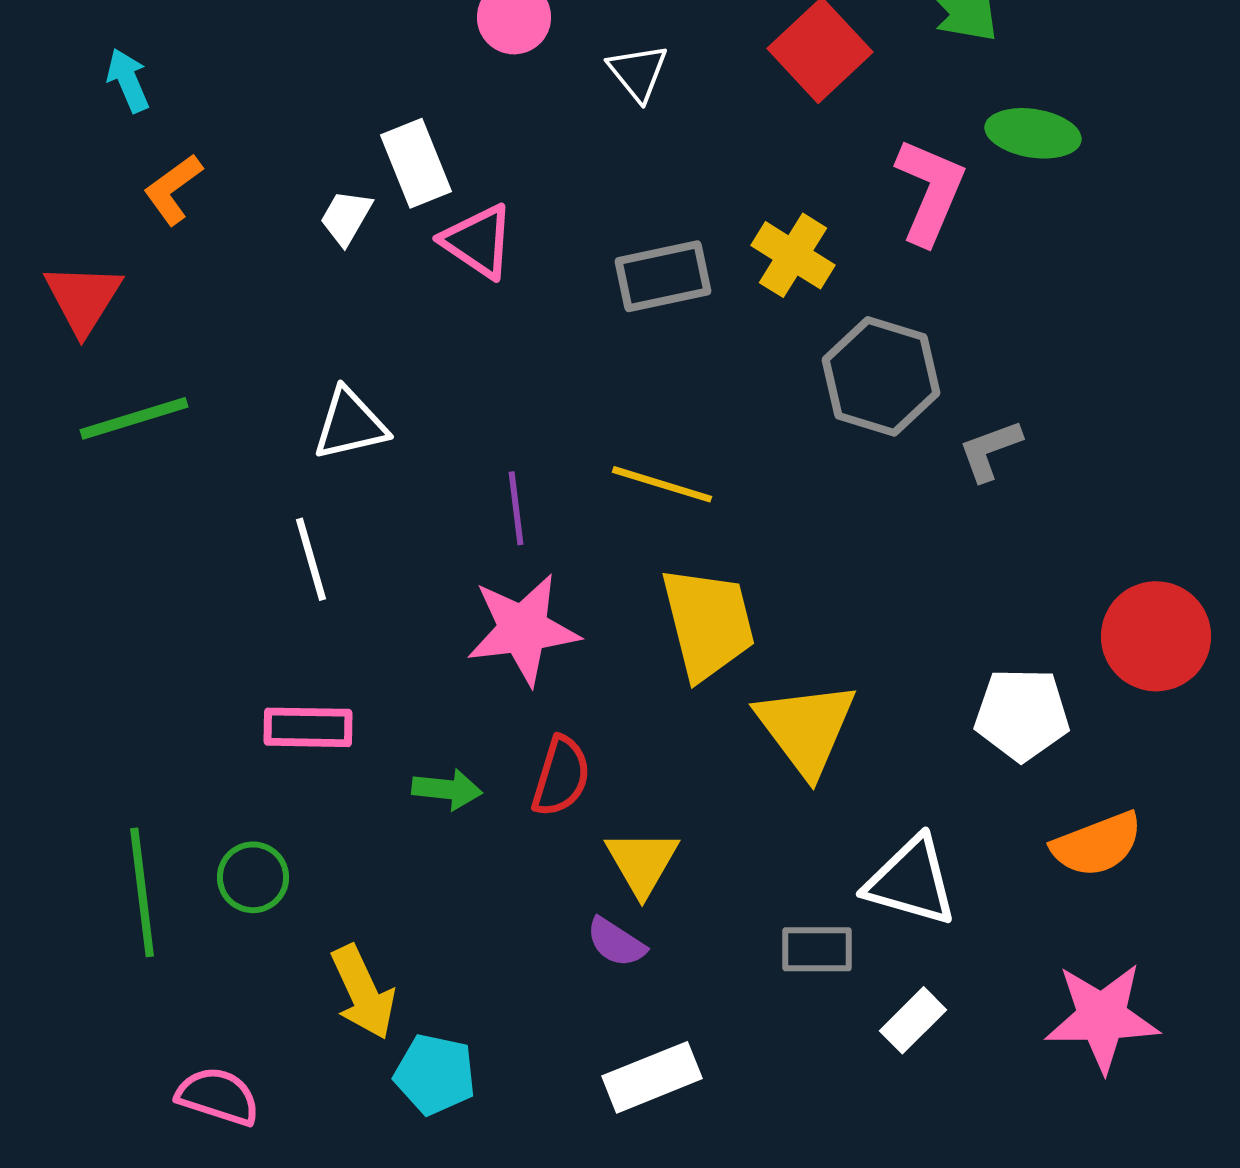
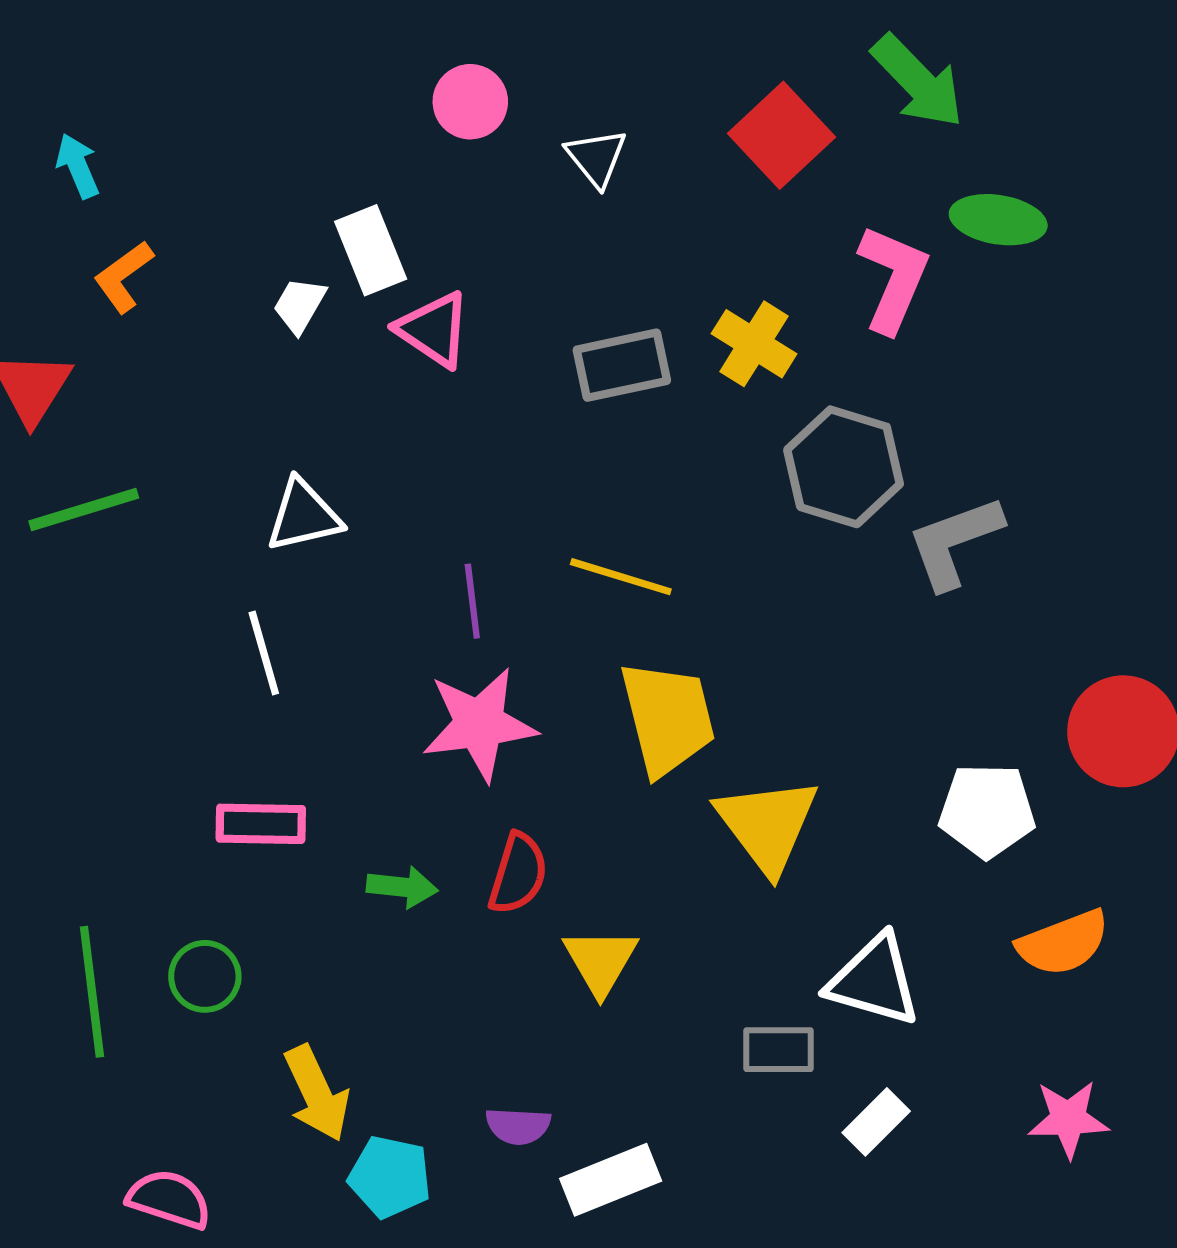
gray L-shape: (990, 450) -> (954, 542), size x1.5
purple semicircle: (616, 942) -> (518, 1126), moved, turned -30
pink star: (1102, 1017) -> (1068, 1119), size x0.7

